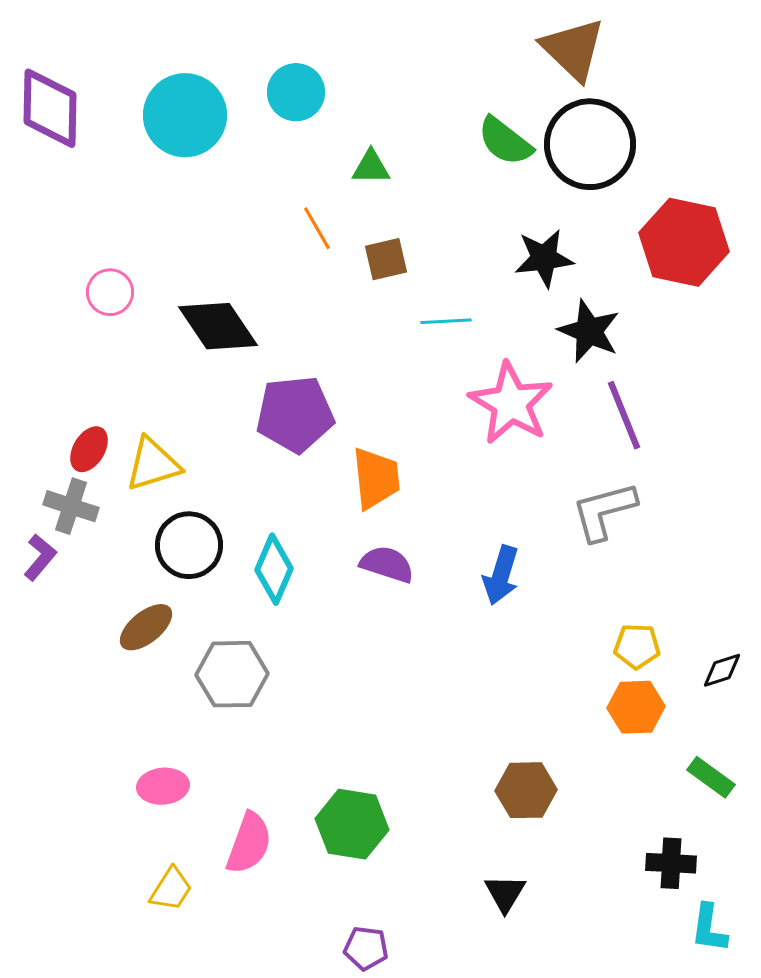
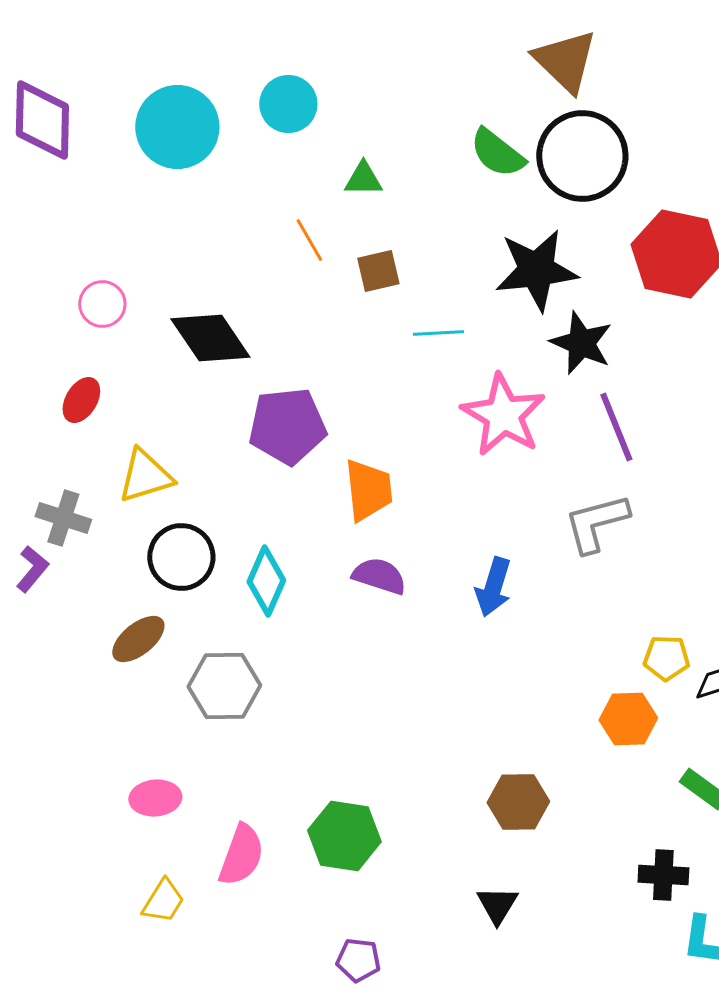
black star: (544, 258) -> (536, 270), size x1.4
red ellipse: (89, 449) -> (81, 400), moved
yellow pentagon: (637, 646) -> (666, 658), moved

